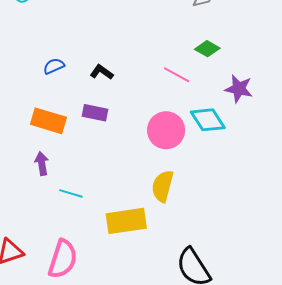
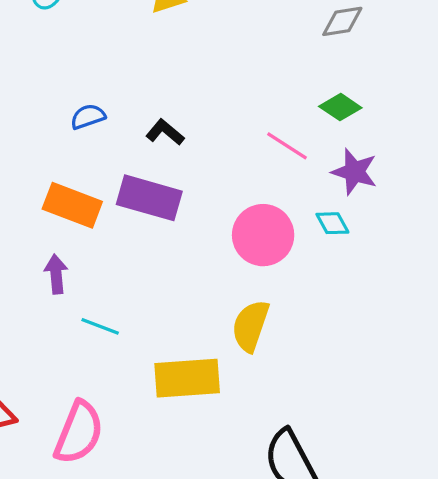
purple star: (239, 89) -> (354, 172), moved
purple rectangle: (95, 113) -> (149, 198), size x1.5
cyan diamond: (208, 120) -> (332, 223), size x0.6

